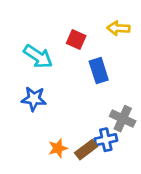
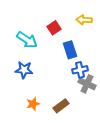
red square: (76, 40) -> (54, 28), turned 32
blue cross: (106, 140) -> (80, 70), moved
orange star: (58, 148) -> (33, 104), moved

